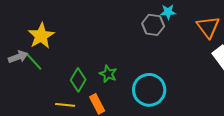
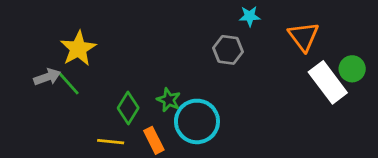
gray hexagon: (153, 25) -> (228, 50), moved
cyan circle: (149, 90) -> (197, 121), moved

